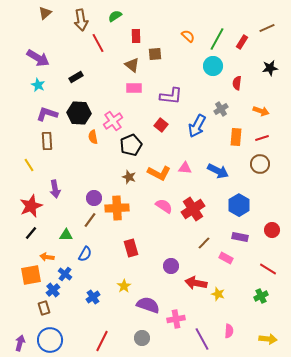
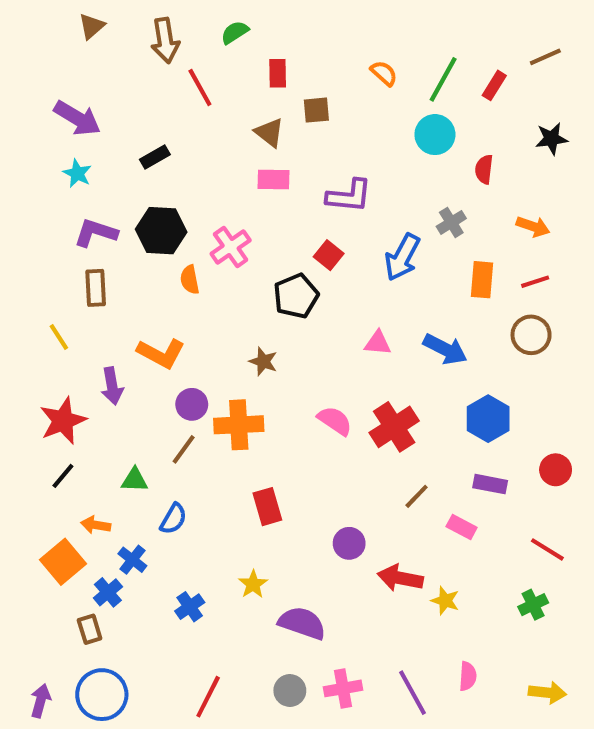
black pentagon: (131, 145) -> (296, 296), moved
orange L-shape: (159, 173) -> (161, 353), moved
orange square: (31, 275) -> (63, 562), turned -30
pink cross: (176, 319) -> (343, 688), moved

